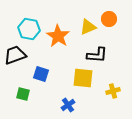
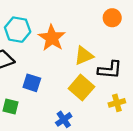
yellow triangle: (88, 27) -> (84, 56), moved
black L-shape: (97, 55) -> (110, 70), moved
yellow square: (83, 78) -> (81, 88), turned 35

